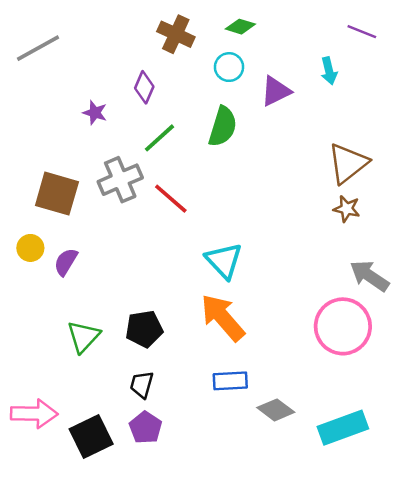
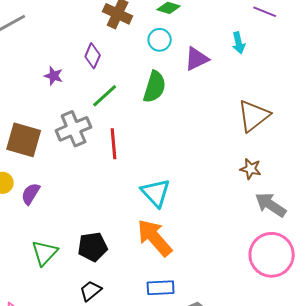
red line: (171, 199) -> (114, 144), turned 44
brown star: (347, 209) -> (251, 169), moved
pink circle: (343, 326) -> (272, 255), moved
black trapezoid: (142, 385) -> (91, 291), turned 35

